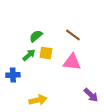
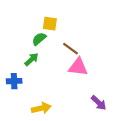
brown line: (73, 35) -> (71, 49), moved
yellow square: (46, 53) -> (50, 24), moved

